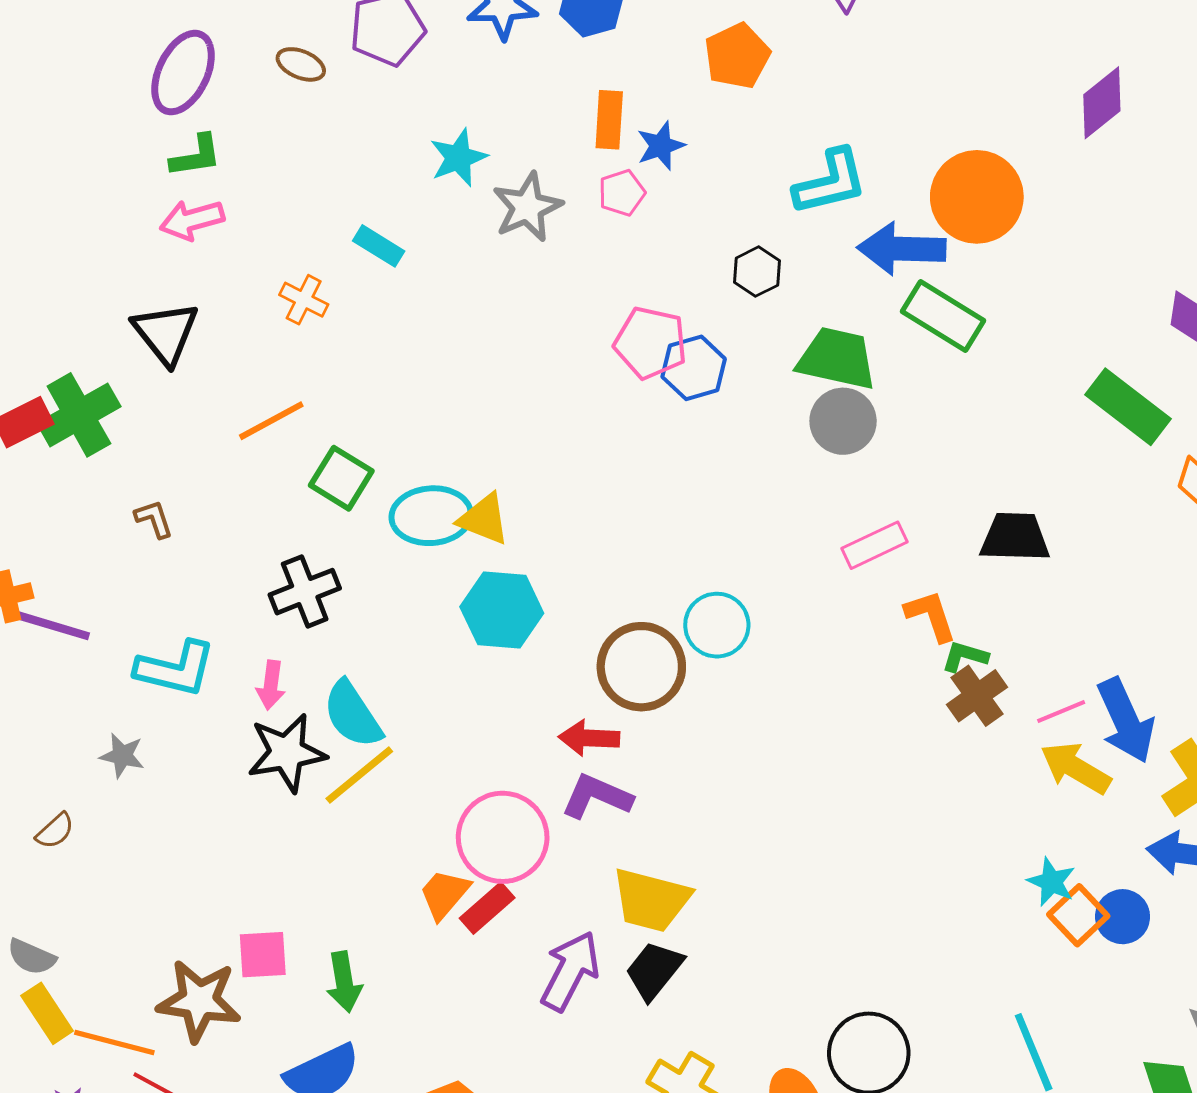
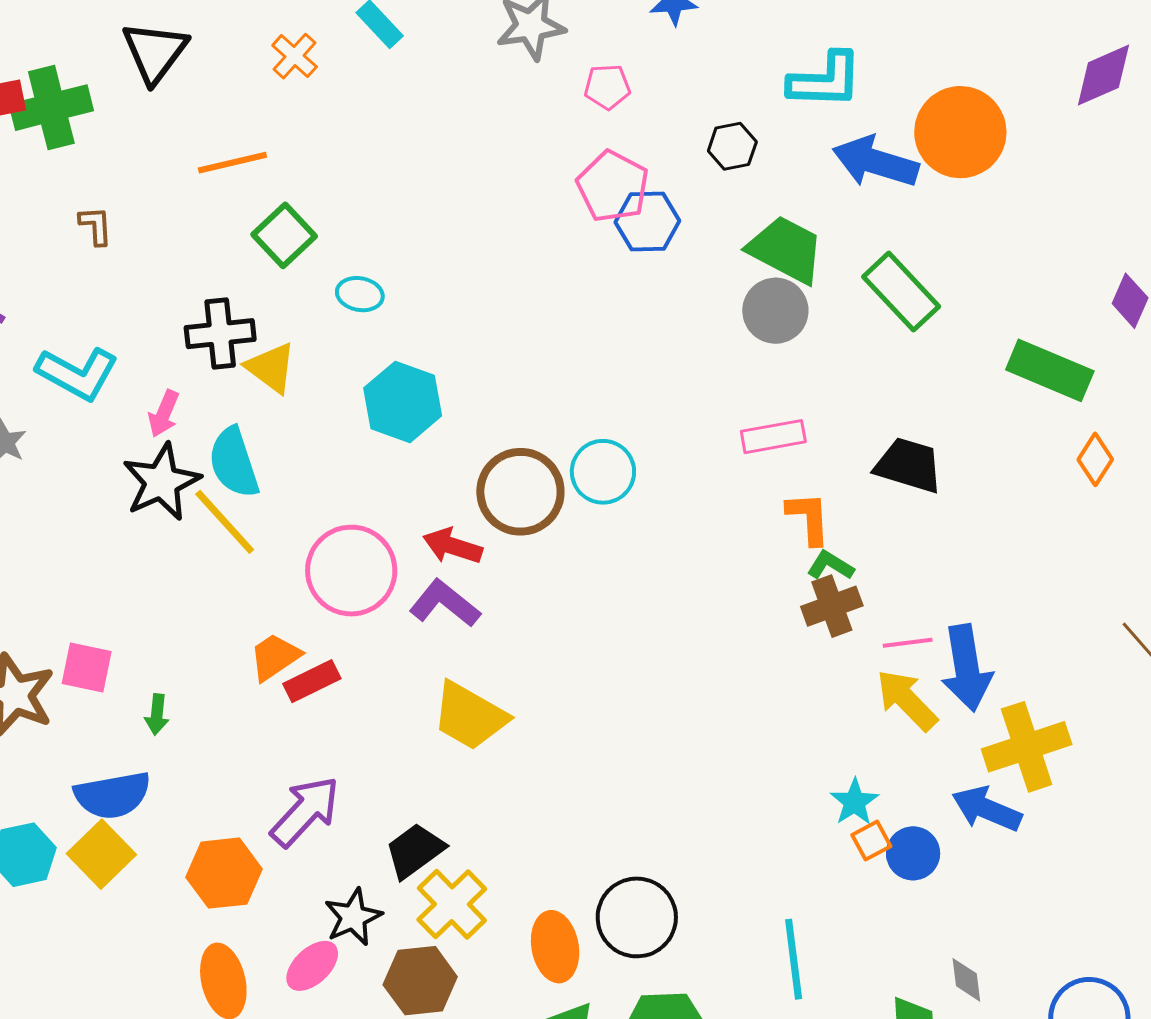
pink pentagon: (622, 193) -> (607, 87), moved
green rectangle: (943, 316) -> (901, 292), moved
green rectangle: (1128, 407) -> (1050, 370), turned -30
cyan ellipse: (431, 516) -> (360, 294), size x0.6
yellow triangle: (484, 519) -> (271, 368), moved
black star: (287, 753) -> (161, 482), turned -30
yellow line: (359, 775) -> (225, 522), turned 72
pink circle: (503, 837) -> (351, 571), moved
orange square: (1078, 915) -> (871, 841), size x0.7
black trapezoid: (654, 970) -> (415, 851), moved
purple arrow: (570, 971) -> (305, 811), moved
green arrow: (344, 982) -> (157, 714), size x0.7

